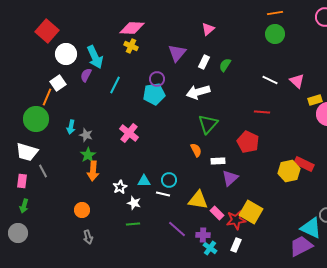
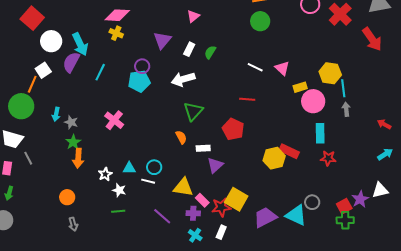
purple semicircle: (86, 75) -> (71, 62), size x1.5
purple cross: (203, 235) -> (193, 213), moved
purple trapezoid: (301, 246) -> (265, 217), moved

